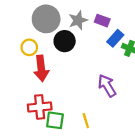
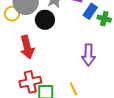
yellow circle: (29, 47) -> (12, 14), moved
purple arrow: (107, 86) -> (88, 55), turned -140

